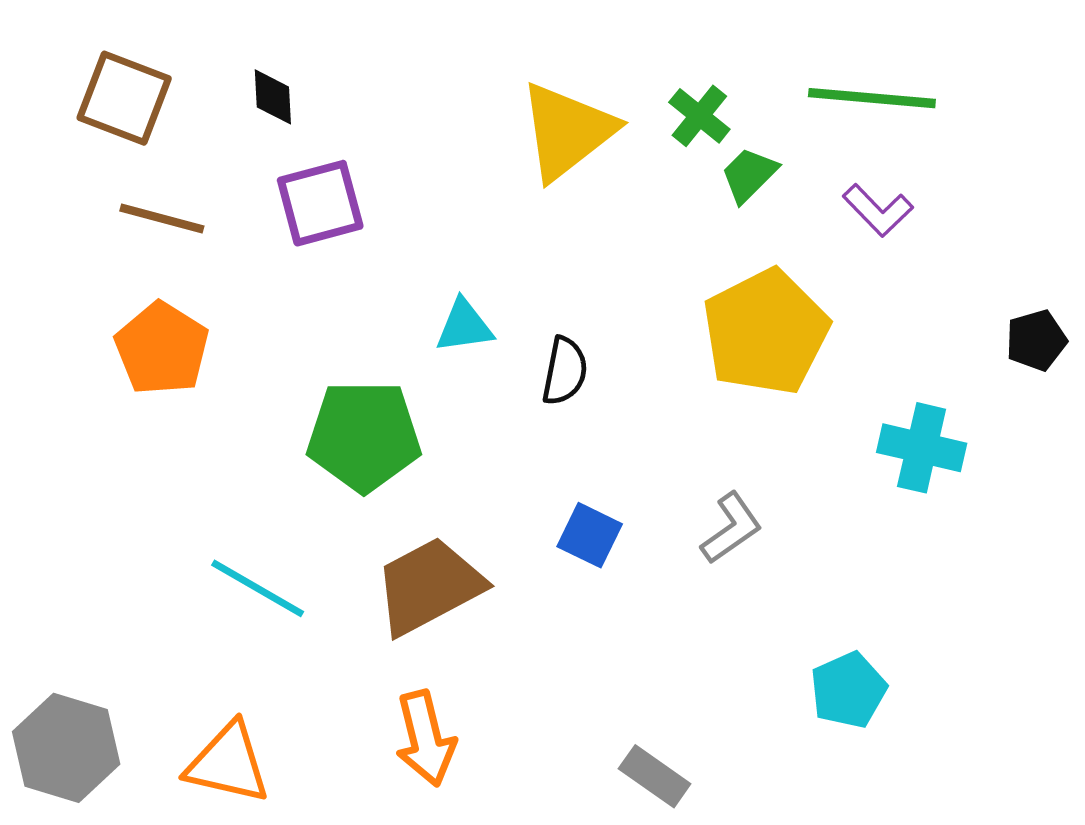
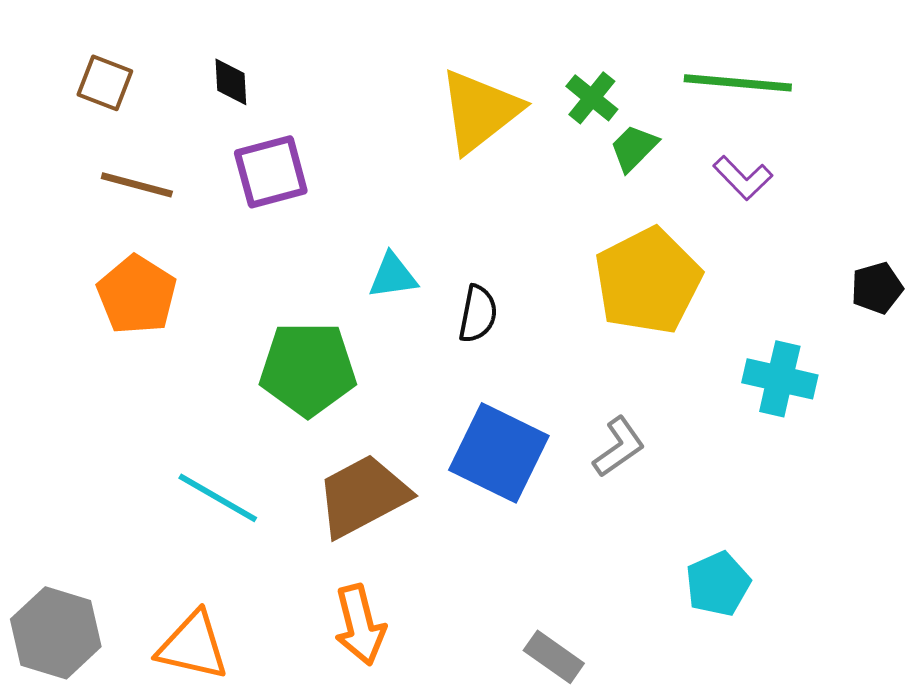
brown square: (124, 98) -> (105, 83), size x0.7
blue square: (590, 535) -> (499, 453), size x1.8

